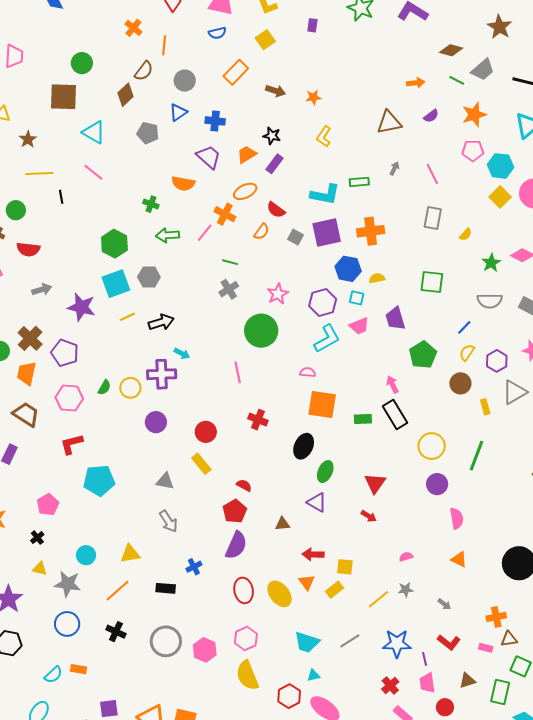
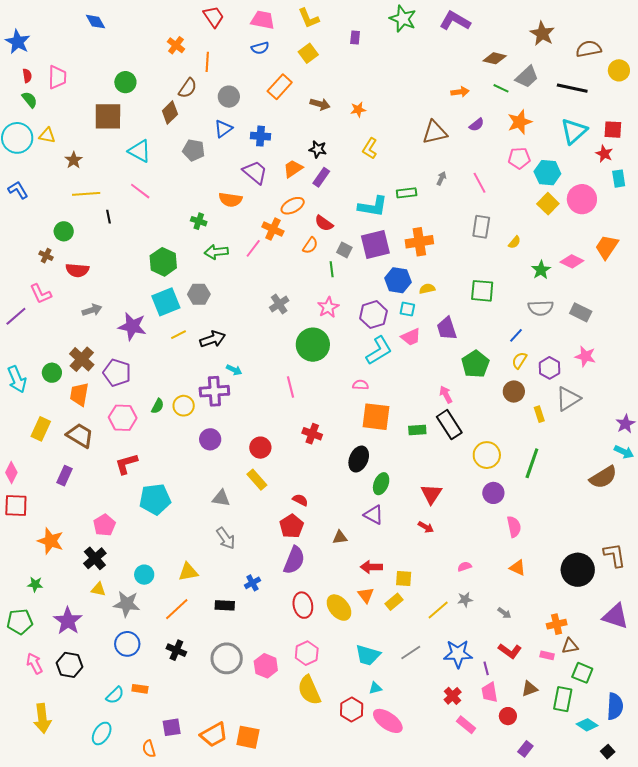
green line: (230, 262) -> (332, 269), moved, turned 70
black cross: (37, 538) -> (95, 558), size x1.6

